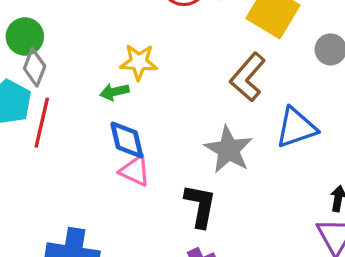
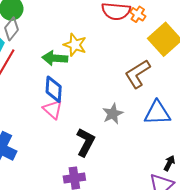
green arrow: (114, 92) -> (55, 58), size x1.4
gray star: (229, 150) -> (113, 114), size x0.7

